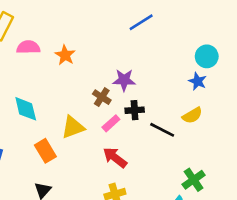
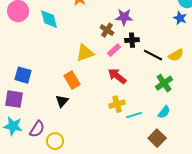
cyan diamond: (26, 109) -> (49, 19), moved
yellow semicircle: (192, 115) -> (176, 55), moved
orange rectangle: (45, 151) -> (72, 80), moved
green cross: (194, 180) -> (164, 83), moved

